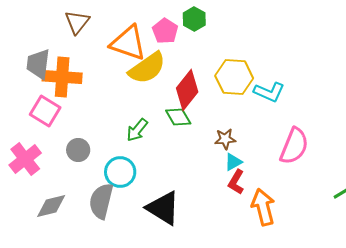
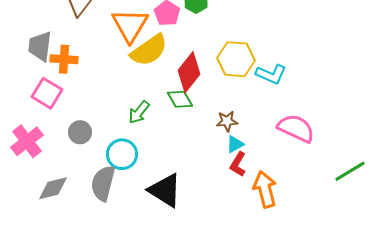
orange triangle: (128, 43) -> (130, 25), turned 42
orange cross: (62, 77) -> (64, 59), size x0.7
pink semicircle: (294, 146) -> (296, 128), turned -87

